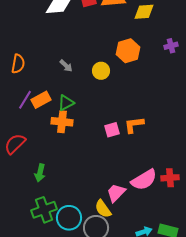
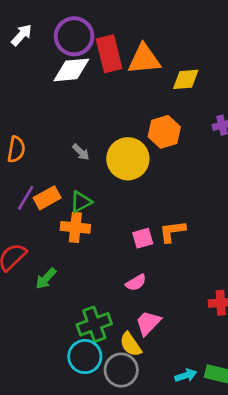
yellow circle: (101, 71) -> (128, 159), size x1.8
green arrow: (40, 173) -> (46, 279), moved, turned 30
pink semicircle: (144, 180) -> (136, 283), moved, size x0.6
green cross: (44, 210) -> (94, 324), moved

